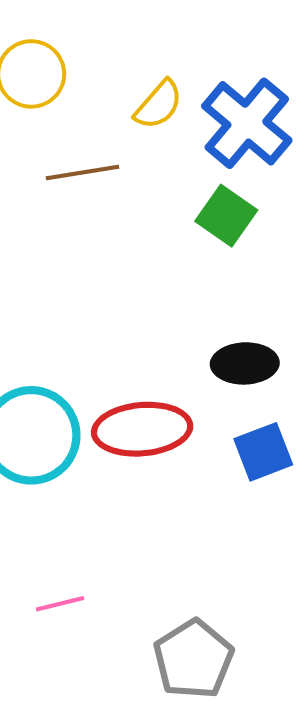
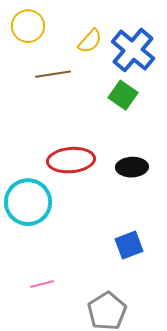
red ellipse: (142, 429) -> (71, 160), moved
blue square: (263, 452) -> (129, 245), moved

